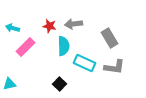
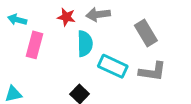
pink rectangle: (26, 47) -> (34, 45), turned -30

